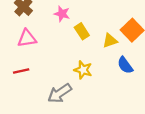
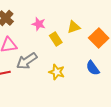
yellow triangle: (110, 41) -> (74, 27), moved
gray arrow: (60, 93) -> (27, 61), moved

